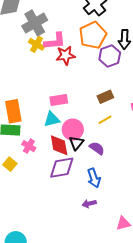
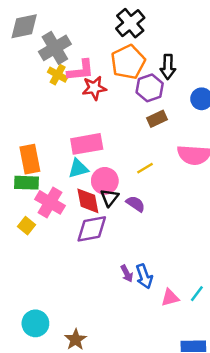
brown rectangle: (105, 97) -> (157, 119), moved
pink rectangle: (59, 100) -> (87, 144), size x1.4
pink cross: (29, 146) -> (50, 202), size x1.6
blue arrow: (94, 178) -> (144, 276), moved
purple arrow: (89, 204) -> (127, 274), turned -104

